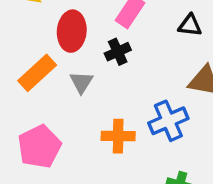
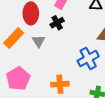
orange cross: (118, 136) -> (60, 84), moved

